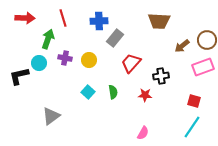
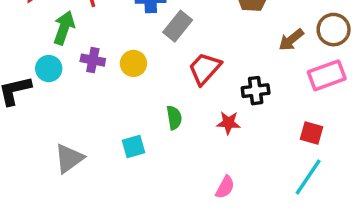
cyan square: (88, 92) -> (133, 147), moved, turned 32

